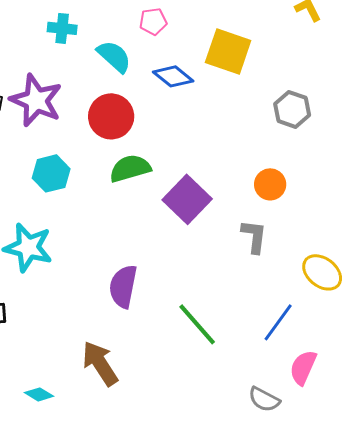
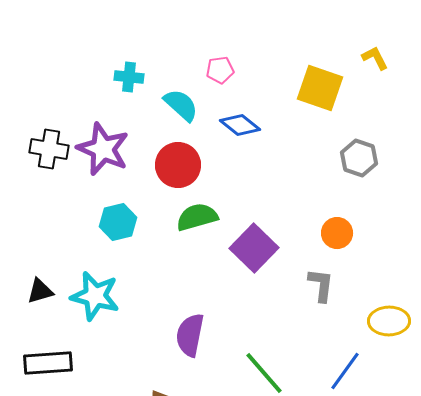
yellow square: (228, 51) -> (320, 88), moved
yellow ellipse: (322, 272) -> (389, 321), turned -39

